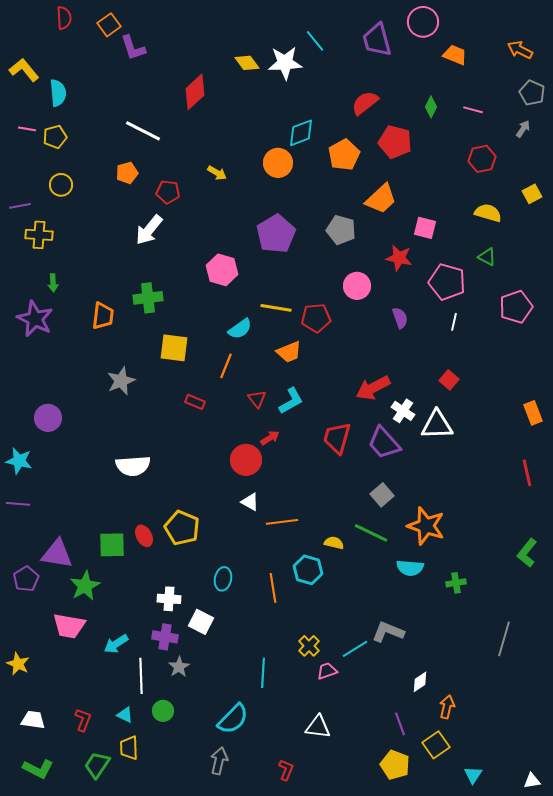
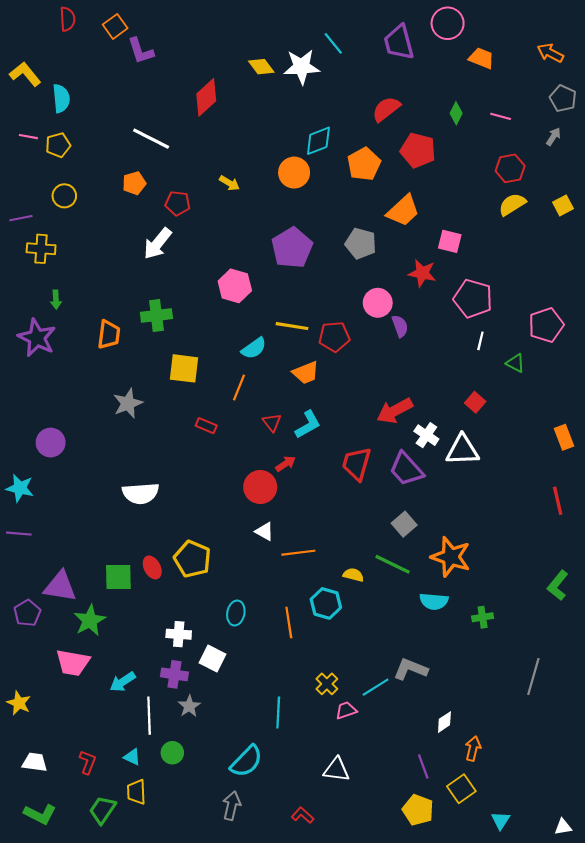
yellow semicircle: (488, 213) -> (512, 204), moved, turned -48
green triangle: (487, 257) -> (515, 363), moved
purple semicircle: (400, 318) -> (400, 326), moved
red L-shape: (286, 770) -> (303, 815), turned -70

